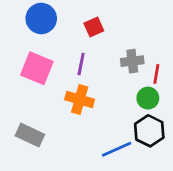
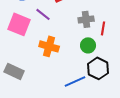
purple line: (81, 64) -> (43, 14), moved, turned -63
green circle: (148, 98) -> (88, 45), moved

